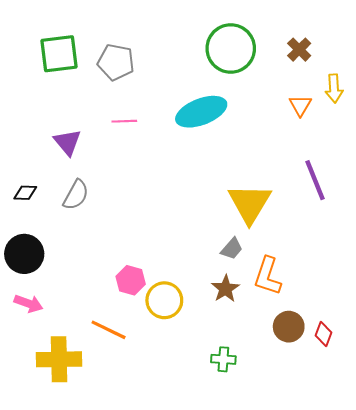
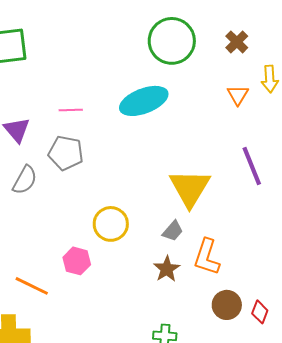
gray pentagon: (116, 62) -> (66, 153), moved
yellow circle: (164, 300) -> (111, 224), moved
orange line: (109, 330) -> (32, 286), moved

